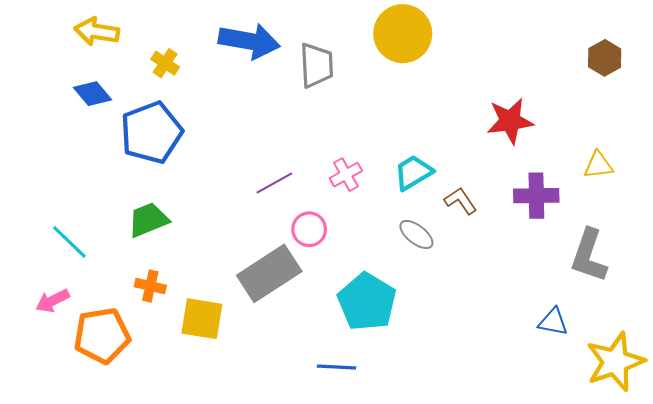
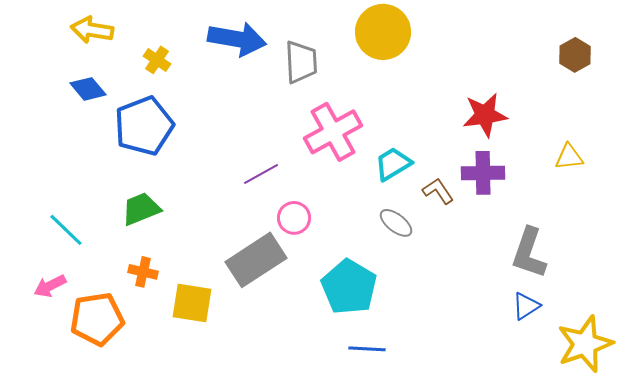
pink cross: (346, 175) -> (333, 132), moved, size x1.8
purple cross: (536, 196) -> (483, 173), moved
gray L-shape: (589, 256) -> (529, 253), moved
blue triangle: (553, 322) -> (526, 306), turned -44
blue line: (336, 367) -> (367, 349), moved

